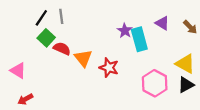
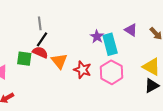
black line: (41, 18) -> (42, 39), moved
green square: (46, 38) -> (24, 59), moved, turned -35
pink hexagon: (155, 83) -> (112, 72), moved

